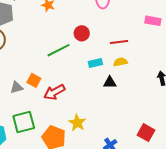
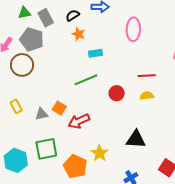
red circle: (82, 33) -> (117, 93), moved
cyan rectangle: (95, 63) -> (96, 53), moved
black triangle: (110, 82) -> (136, 139), moved, size x1.5

